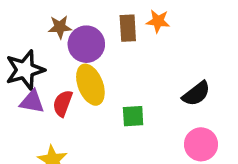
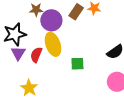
brown rectangle: (128, 28) -> (76, 12), turned 35
purple triangle: (32, 102) -> (18, 53), turned 49

